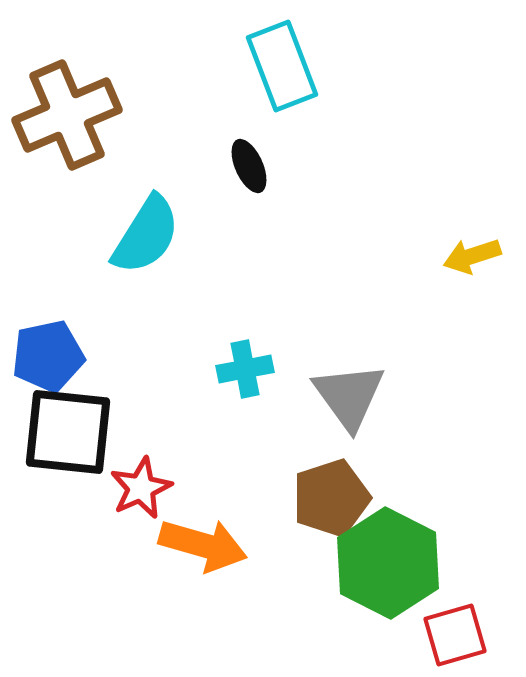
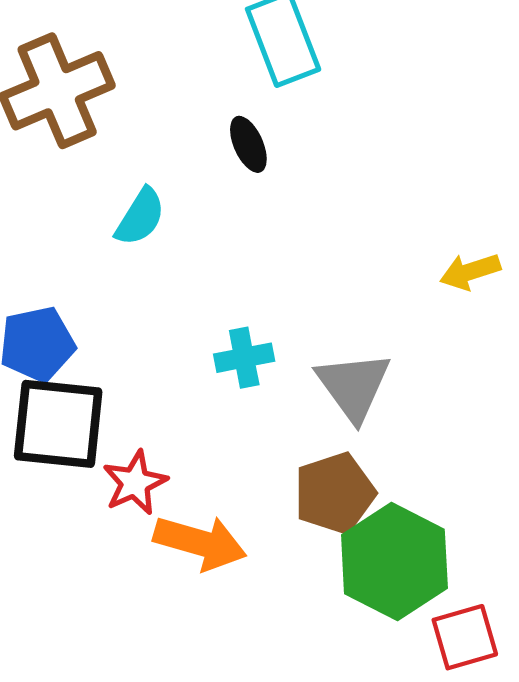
cyan semicircle: (146, 235) -> (140, 217), size x0.7
yellow arrow: (472, 256) -> (470, 272), moved

